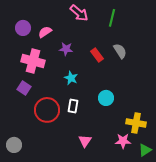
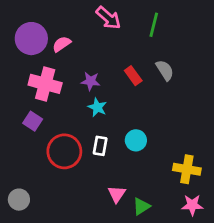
purple circle: (23, 28) -> (31, 39), size x1.5
purple star: (66, 49) -> (90, 81), moved
cyan circle: (106, 98) -> (136, 140), moved
pink star: (123, 141) -> (192, 205), moved
green triangle: (145, 150) -> (141, 206), moved

